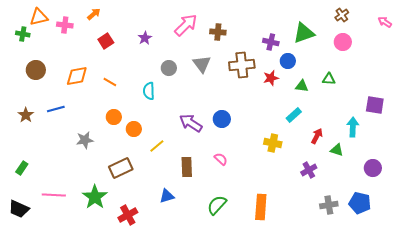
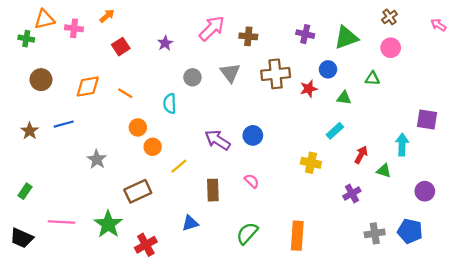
purple cross: (271, 42) -> (305, 34), moved
green triangle: (329, 79) -> (372, 78), moved
orange circle: (114, 117) -> (138, 127), moved
gray star: (85, 140) -> (97, 159), turned -30

